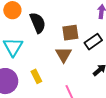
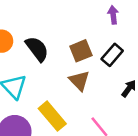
yellow rectangle: (36, 76) -> (52, 116), size x1.6

